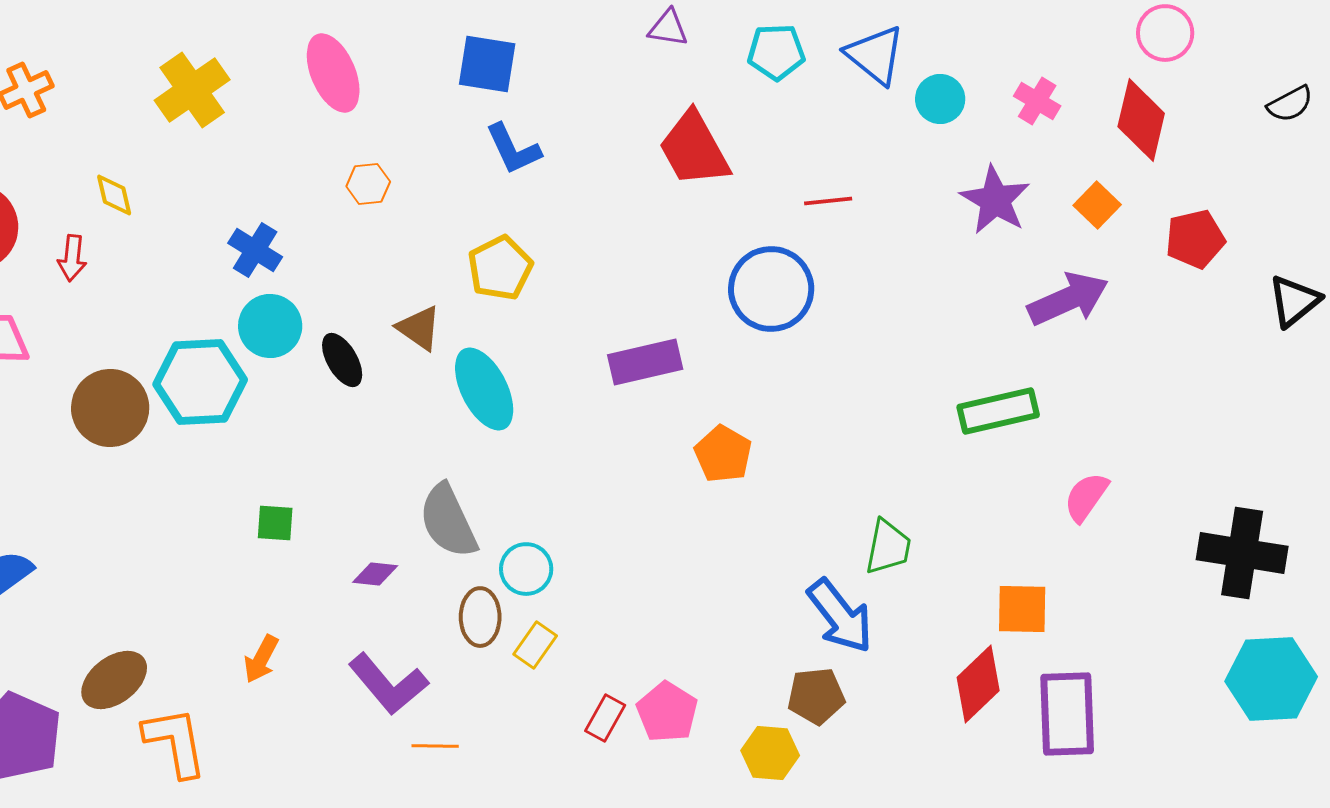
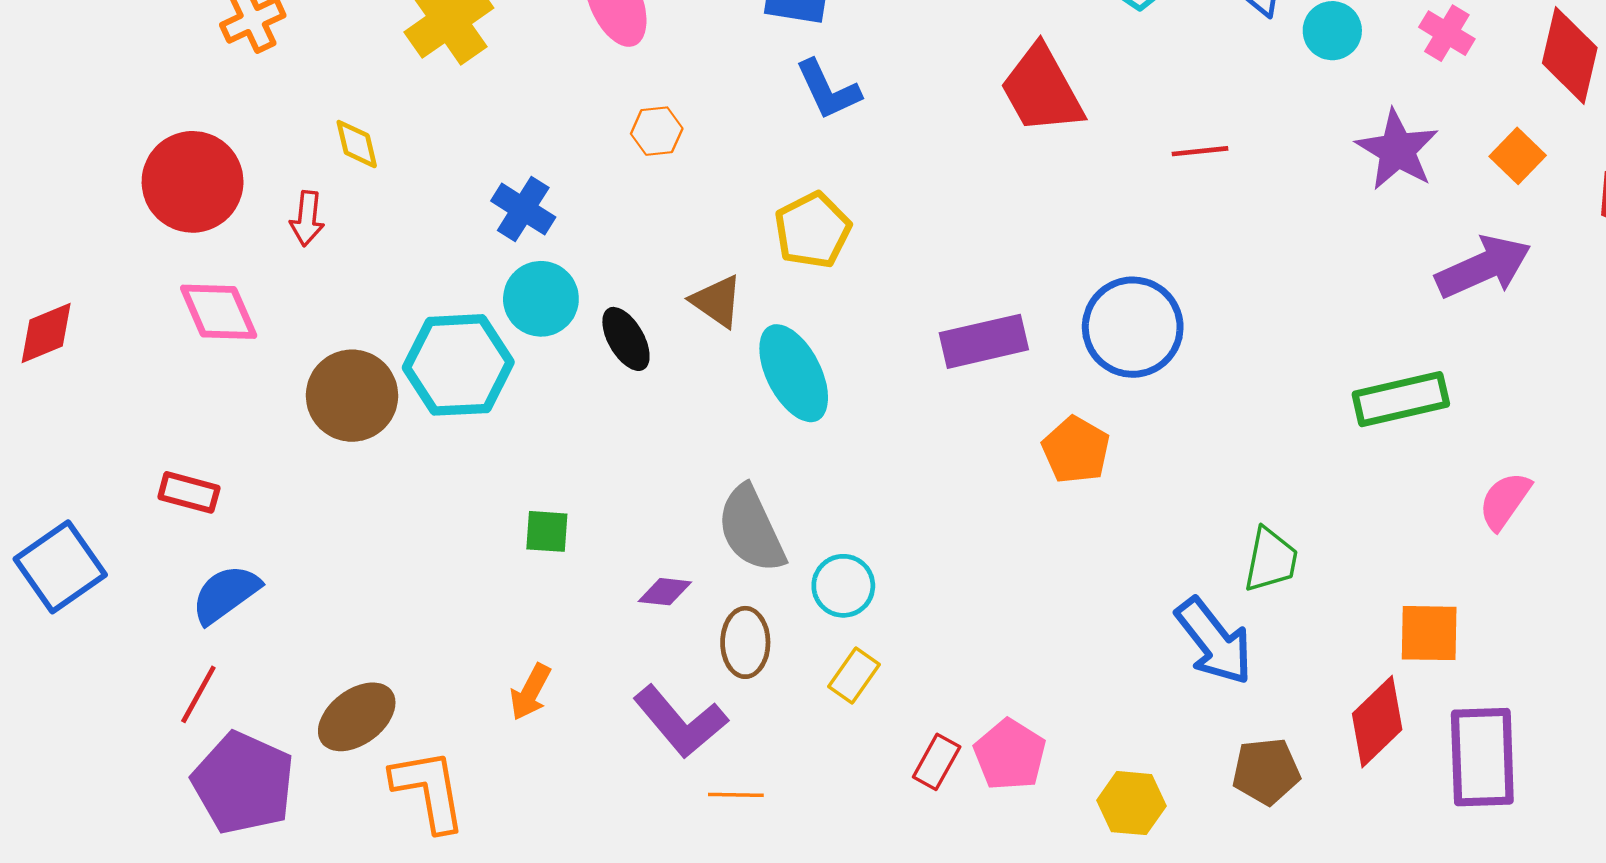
blue circle: (771, 289) -> (1133, 327), moved
brown ellipse: (480, 617) -> (745, 642), moved
brown pentagon: (816, 696) -> (1266, 771), moved

